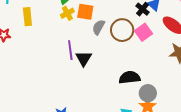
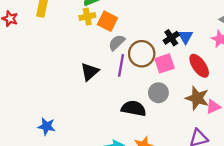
purple line: (70, 50) -> (121, 65), moved
gray circle: (148, 93) -> (158, 93), moved

